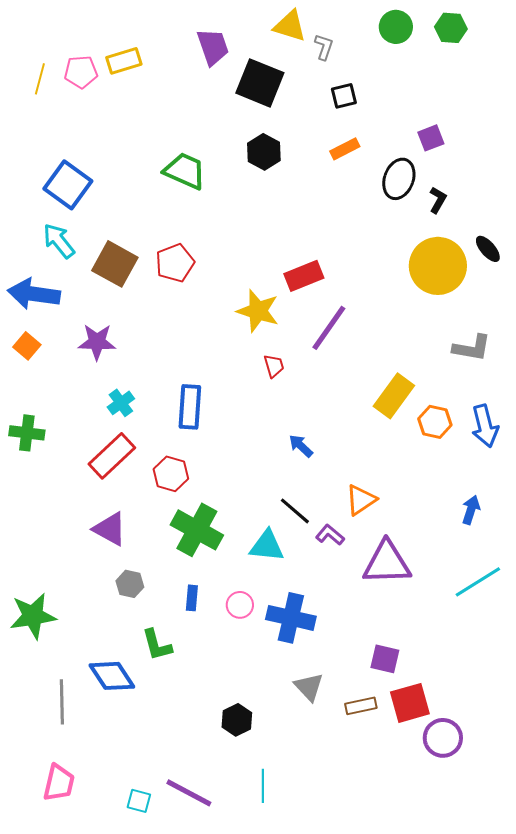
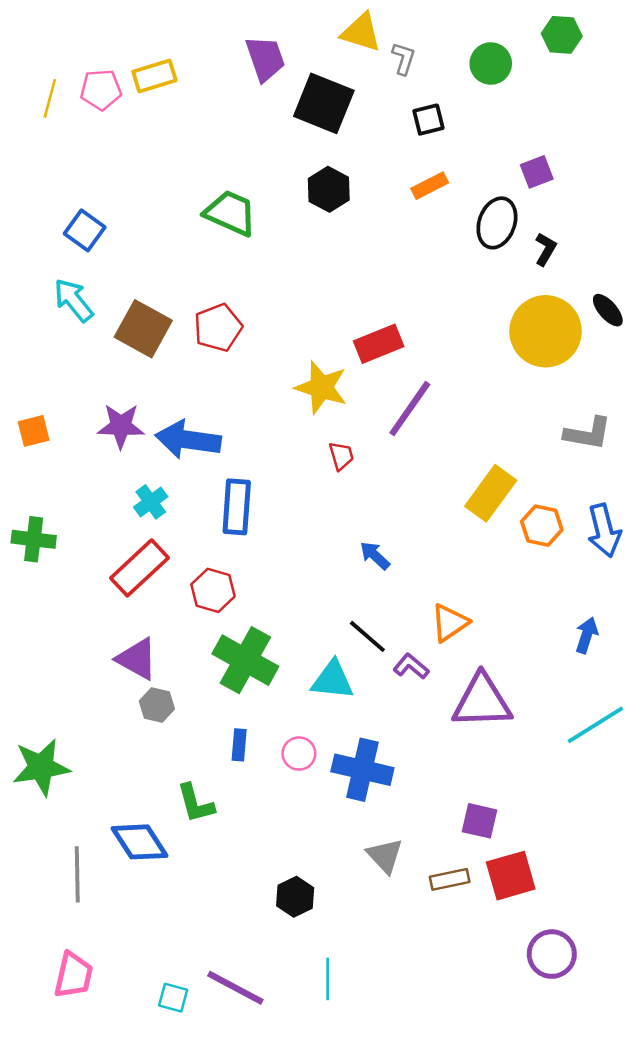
green circle: (396, 27) -> (491, 64), moved
blue square: (68, 185) -> (85, 230), size x0.7
blue arrow: (34, 294) -> (188, 440), moved
orange square: (27, 346) -> (34, 431), turned 36
gray hexagon: (130, 584) -> (157, 705), moved
purple circle: (443, 738) -> (552, 954), moved

